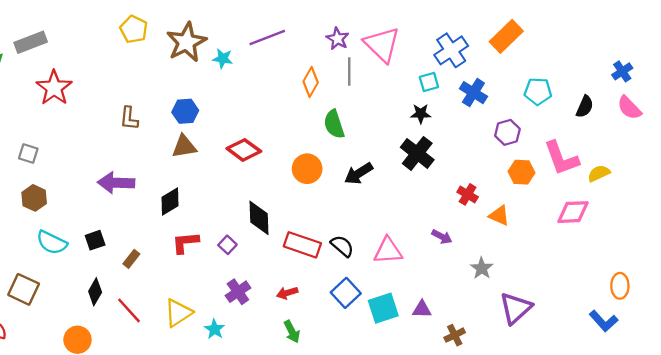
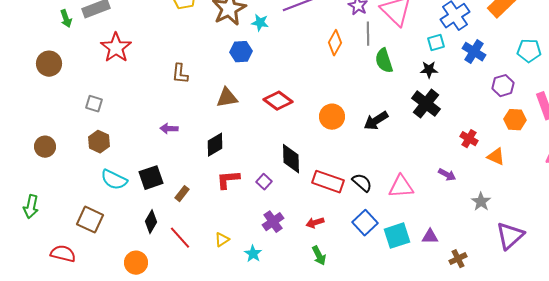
blue hexagon: (185, 111) -> (241, 52), moved
green semicircle: (334, 124) -> (384, 61), moved
purple arrow: (116, 183) -> (169, 129), size x0.6
black square: (95, 240) -> (151, 178), size x1.4
yellow triangle: (178, 313) -> (222, 240), size x0.6

